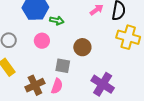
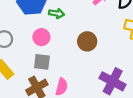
gray square: (63, 66) -> (42, 62), moved

